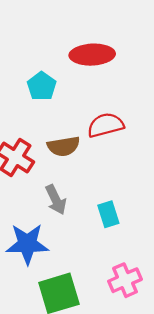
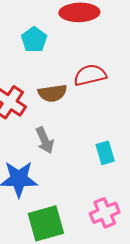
cyan rectangle: (108, 214) -> (105, 153), moved

